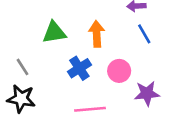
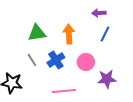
blue line: (144, 34) -> (105, 34), turned 56
gray line: (23, 67) -> (32, 60), moved

